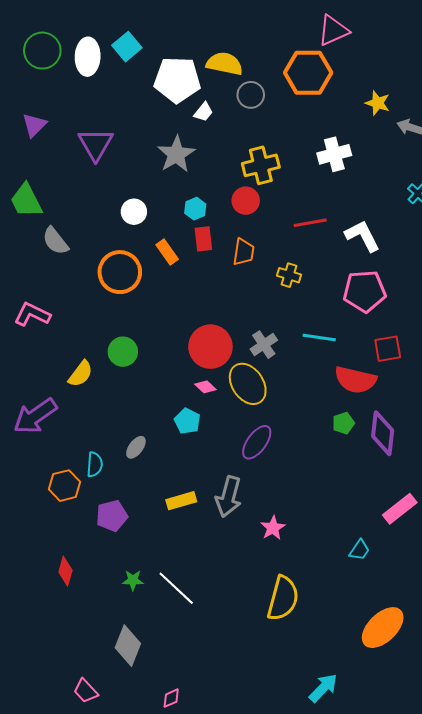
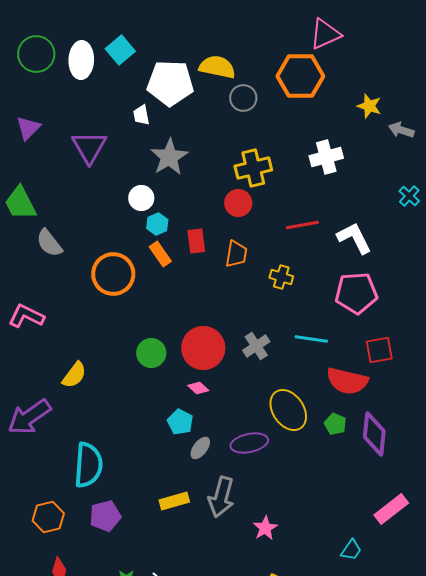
white trapezoid: (203, 112) -> (141, 115), moved, turned 130
cyan hexagon: (195, 209) -> (157, 224), moved
white circle: (134, 212) -> (141, 198), moved
green circle: (123, 352) -> (151, 353), moved
yellow ellipse: (248, 384) -> (288, 410), moved
green pentagon: (343, 423) -> (335, 424), turned -30
purple ellipse: (257, 442) -> (249, 443), turned 42
gray ellipse: (136, 447) -> (200, 448), moved
cyan semicircle: (95, 464) -> (88, 465), size x1.8
orange hexagon: (64, 486) -> (48, 517), moved

